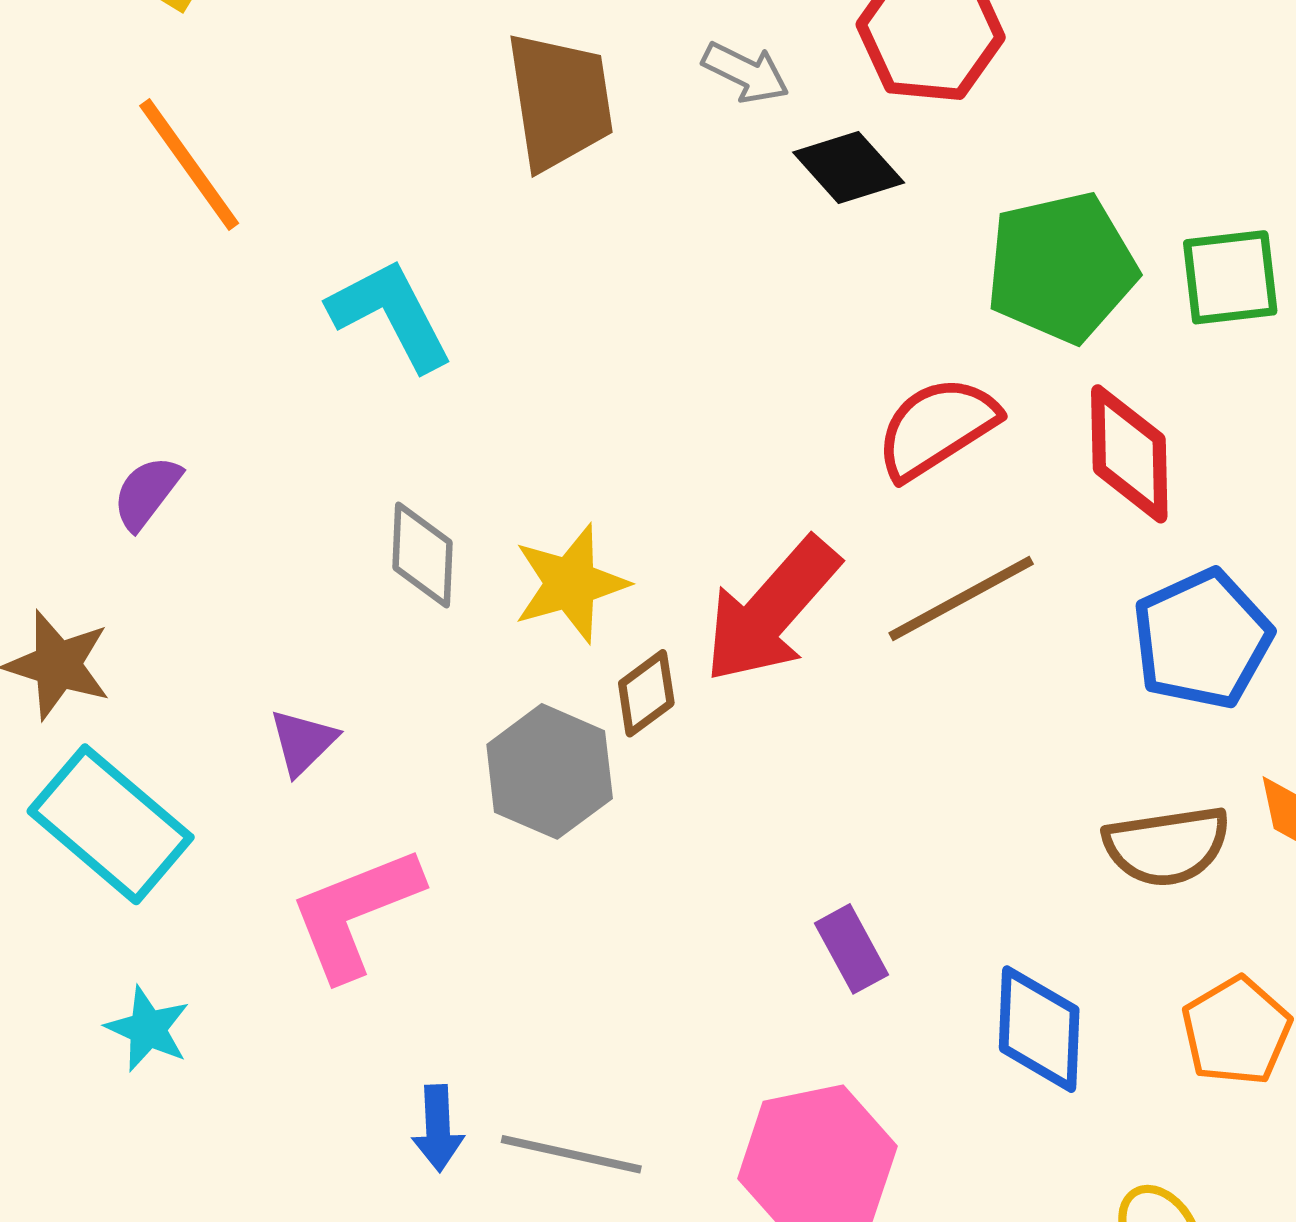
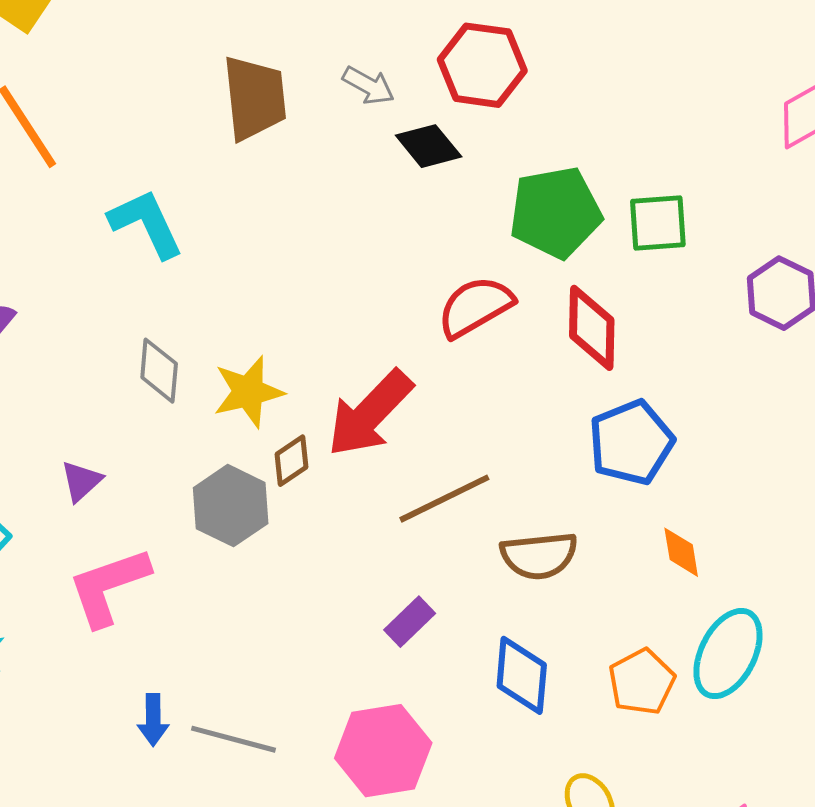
brown line: (961, 599) -> (444, 499), moved
brown semicircle: (1167, 846) -> (539, 556), moved
purple rectangle: (851, 949) -> (410, 622), turned 72

